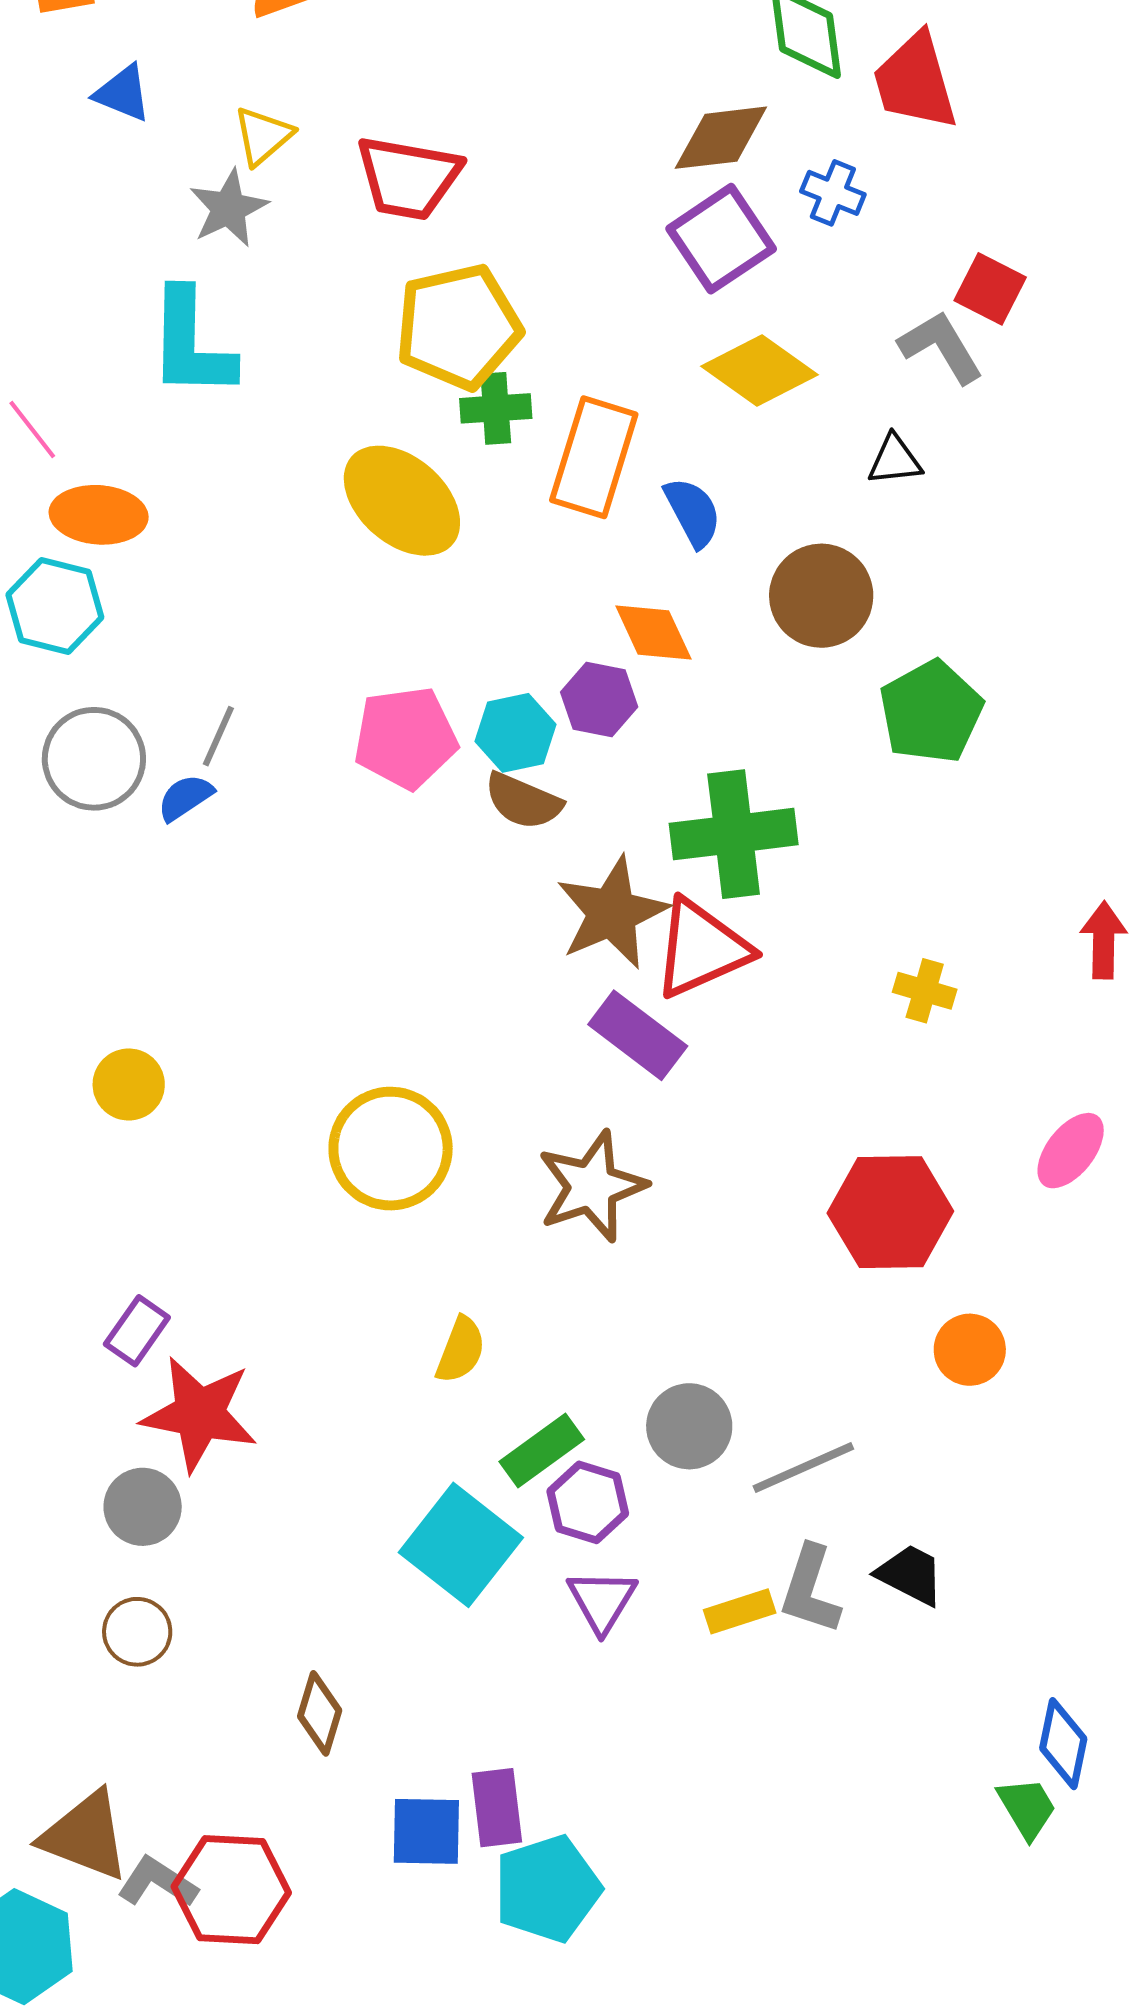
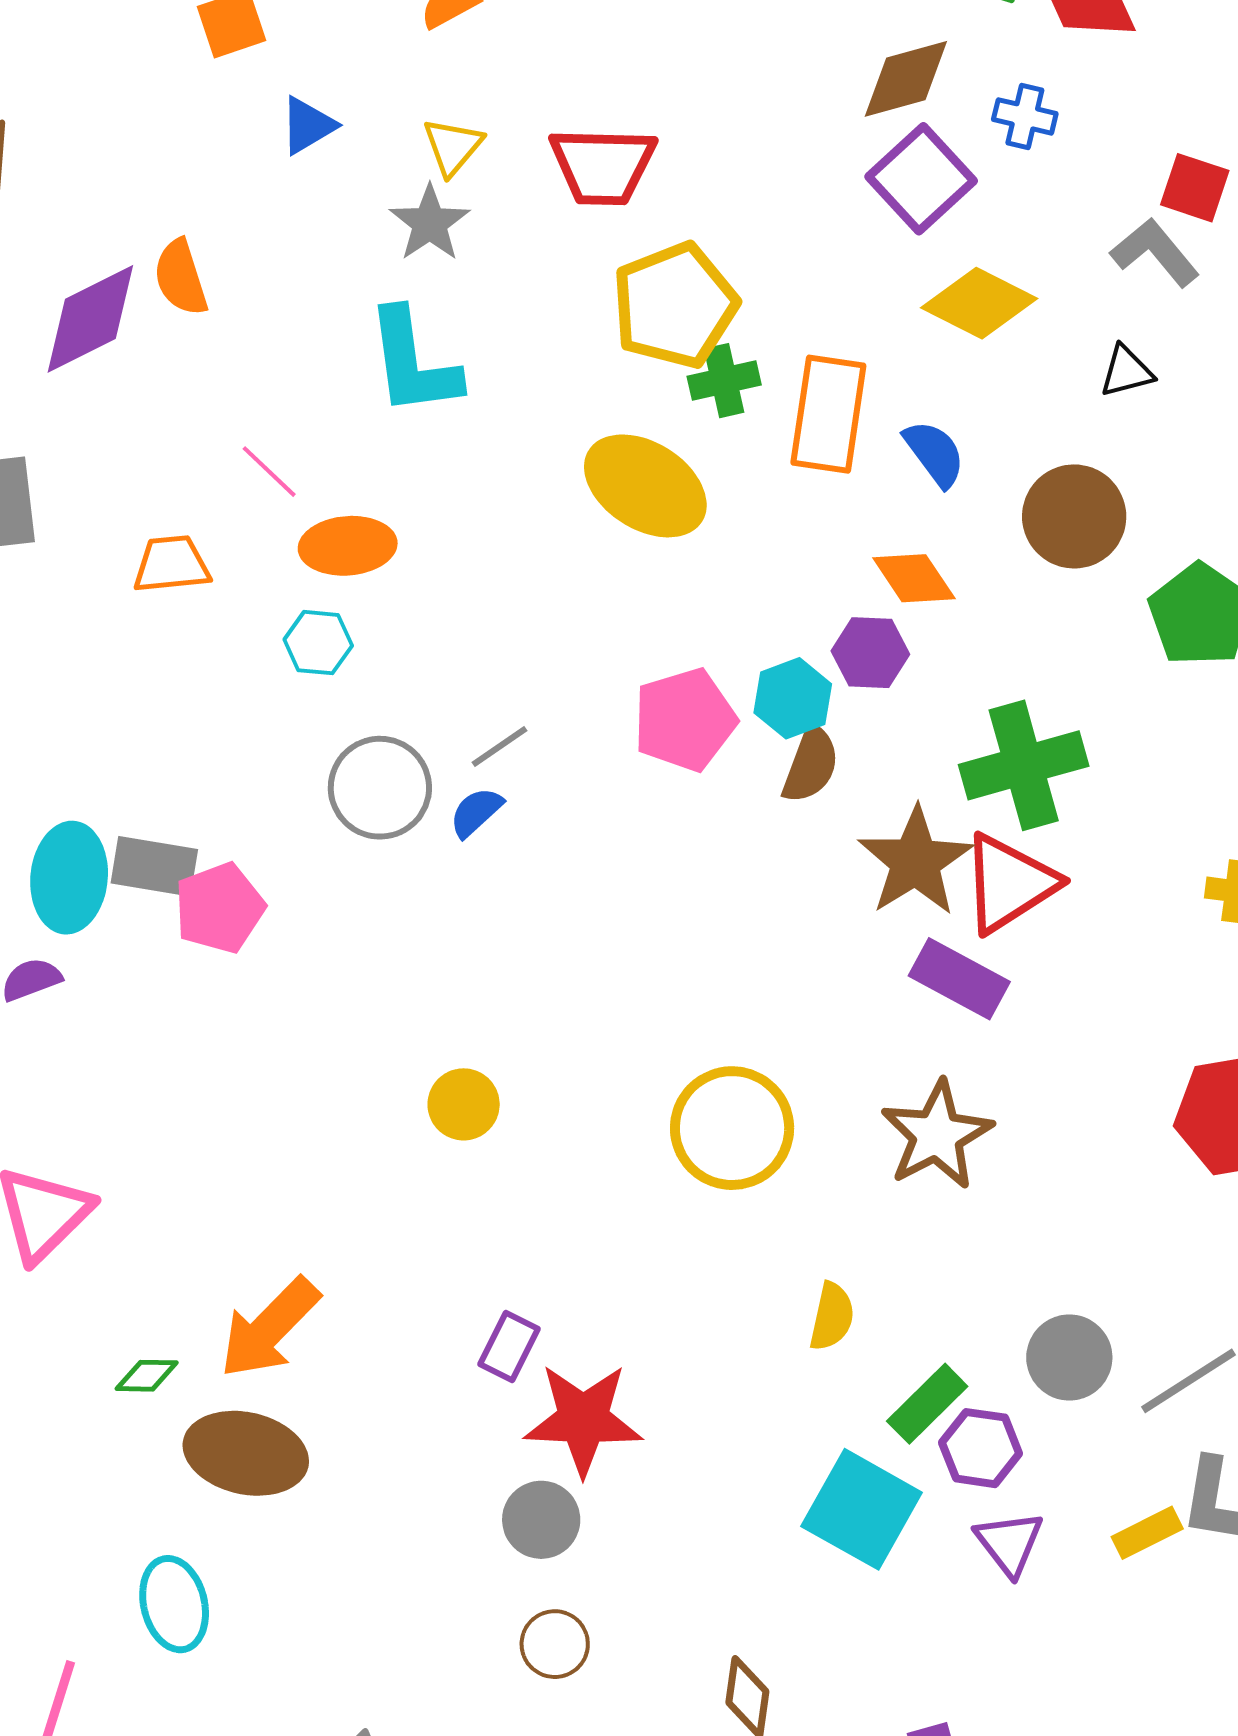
blue triangle: (123, 93) -> (308, 125), turned -44
cyan hexagon: (55, 606) -> (318, 643), size x0.7
gray line: (218, 736) -> (500, 746), turned 40
brown semicircle: (523, 801) -> (811, 765), turned -84

